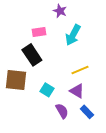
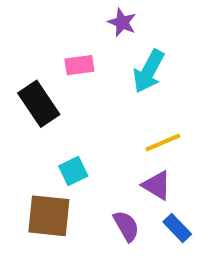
black rectangle: (32, 55) -> (39, 104), moved
brown square: (16, 80) -> (49, 216), moved
cyan square: (47, 90) -> (73, 171), moved, turned 32

